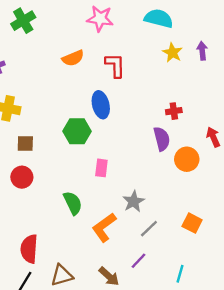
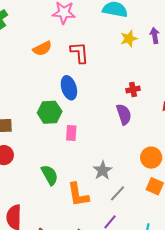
yellow star: (172, 53) -> (129, 39), turned 30
orange circle: (187, 159) -> (151, 158), moved
pink rectangle: (101, 168) -> (71, 133), moved
orange L-shape: (104, 227) -> (78, 195), turned -60

